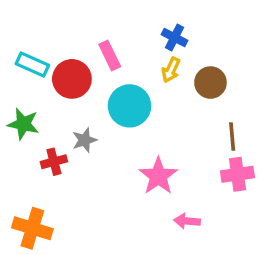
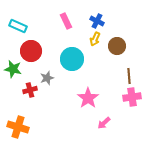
pink rectangle: (110, 56) -> (66, 21), moved
cyan rectangle: (32, 65) -> (18, 26), moved
red circle: (72, 79) -> (31, 51), moved
pink arrow: (187, 221) -> (104, 123), turned -48

